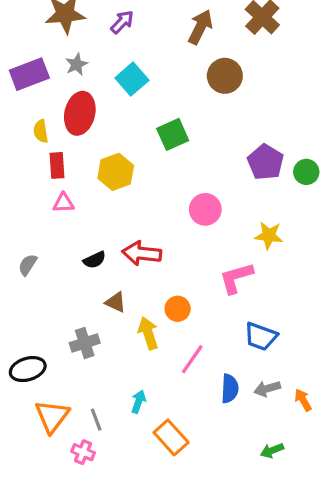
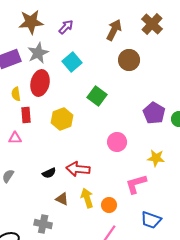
gray star: (77, 64) -> (38, 53), size x1.5
green square: (173, 134) -> (97, 96), turned -30
pink triangle: (64, 203) -> (15, 138), moved
orange circle: (178, 309) -> (109, 205), moved
yellow arrow: (148, 333) -> (87, 198), moved
gray cross: (85, 343) -> (43, 224), turned 30

